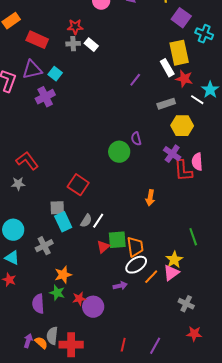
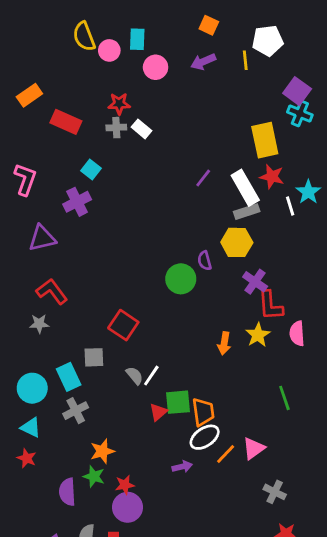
purple square: (181, 18) -> (297, 91), moved
white rectangle: (167, 68) -> (245, 188), moved, size x1.4
purple triangle: (32, 70) -> (42, 238), moved
white line: (197, 100) -> (290, 206), turned 40
yellow hexagon: (182, 126) -> (237, 242), moved
pink semicircle: (197, 162) -> (297, 334), moved
gray semicircle: (86, 221) -> (135, 376), turned -72
cyan rectangle: (63, 222) -> (69, 377), moved
yellow star: (174, 260) -> (258, 335), moved
purple circle: (93, 307) -> (128, 507), moved

